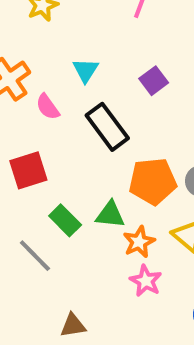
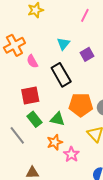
cyan triangle: (86, 70) -> (63, 44), moved
red square: (28, 170) -> (30, 96), moved
orange star: (139, 242) -> (55, 142), moved

